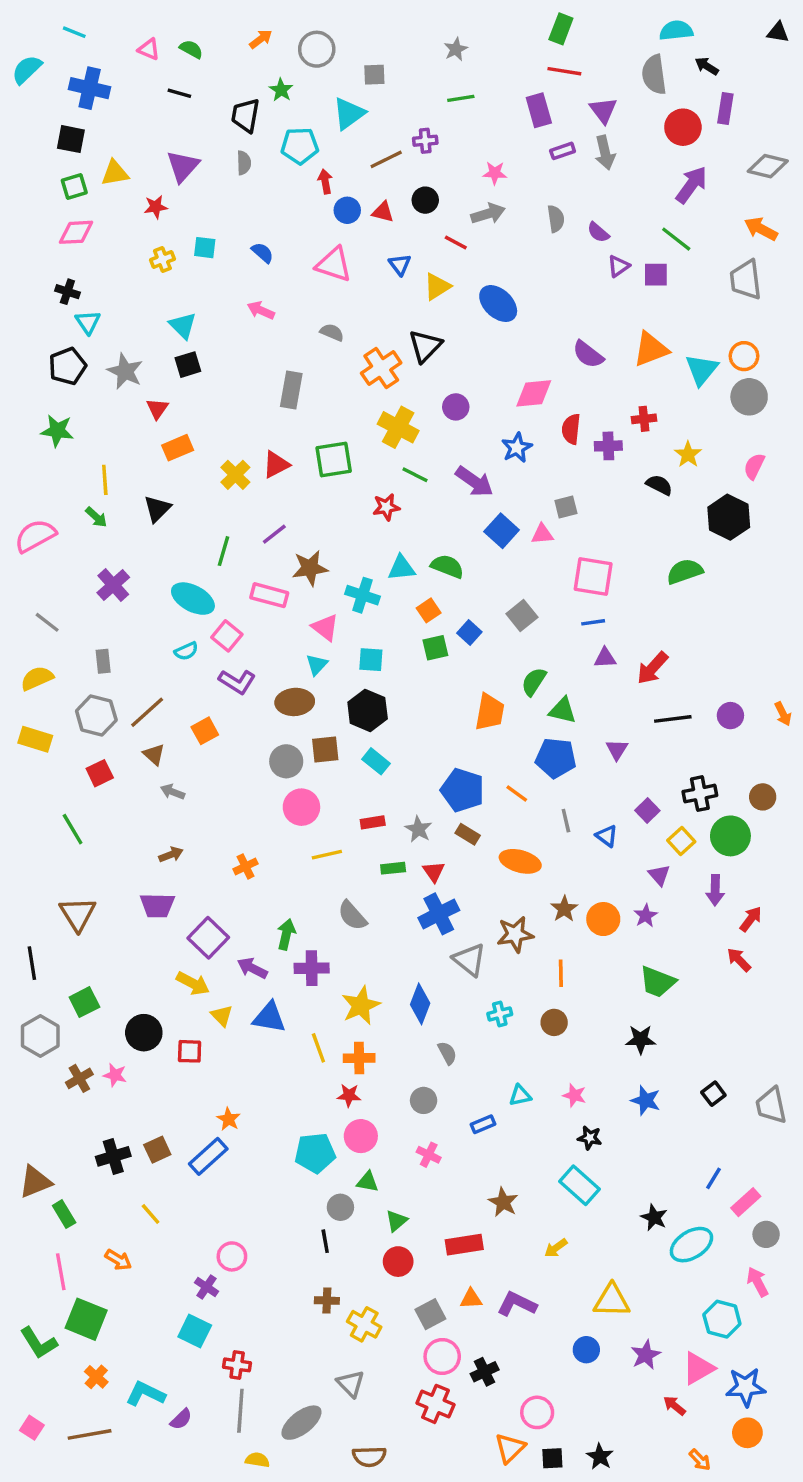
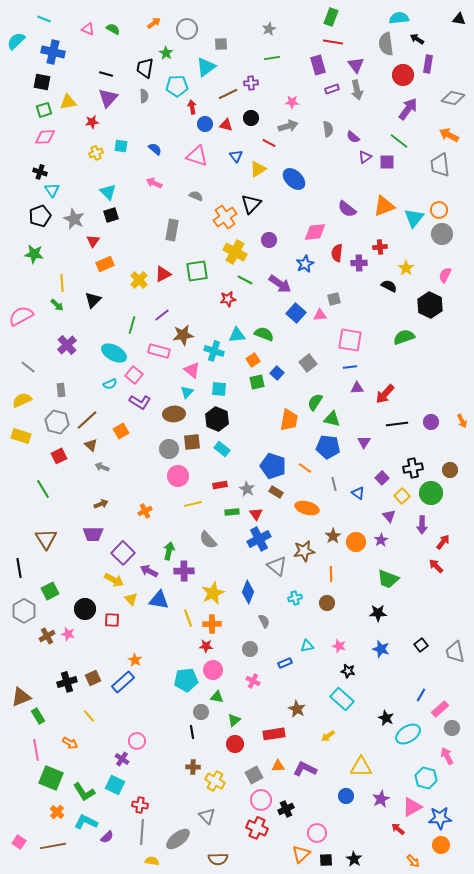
black line: (179, 93) -> (106, 74), moved
green L-shape: (39, 1343) -> (84, 792), moved

